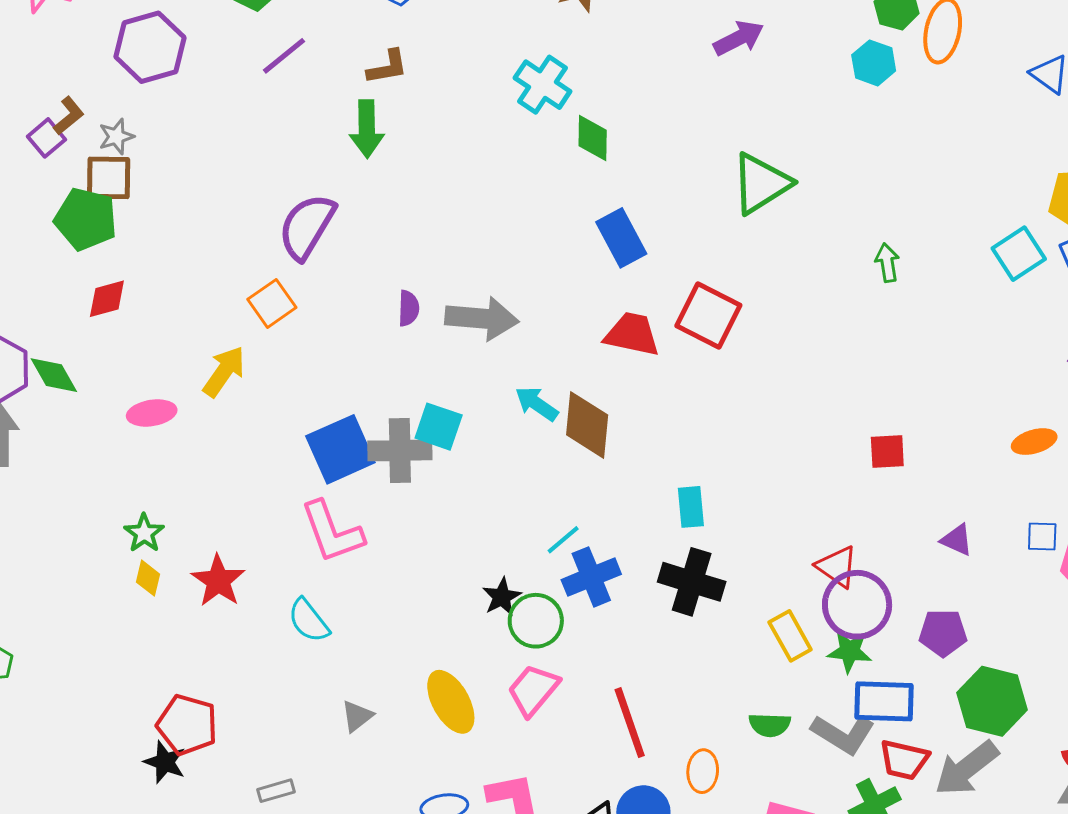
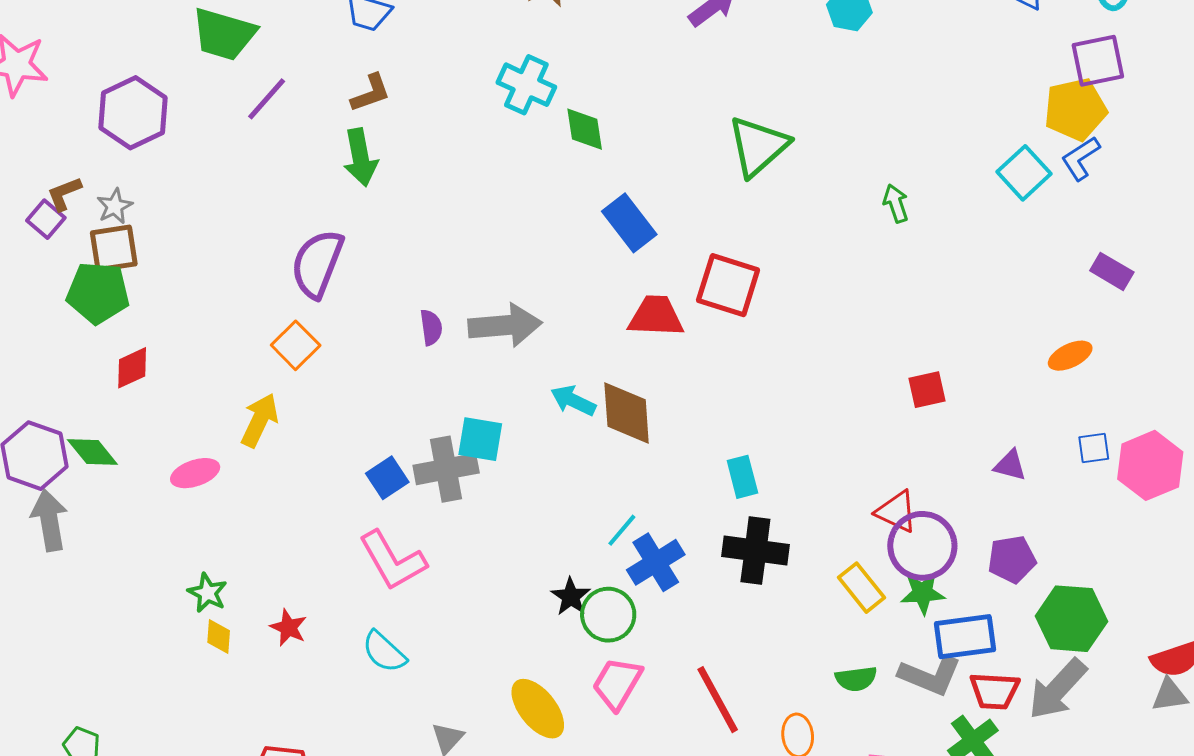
brown L-shape: (69, 116) -> (64, 194), turned -153
blue square: (340, 449) -> (387, 478), size x0.6
red star: (218, 581) -> (288, 628), size x0.7

